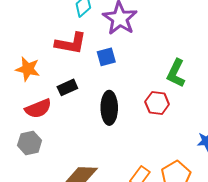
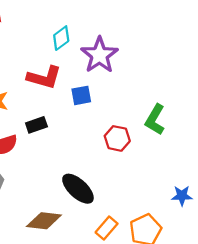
red hexagon: (157, 103) -> (117, 138), moved
black ellipse: (109, 108) -> (78, 189), moved, turned -52

